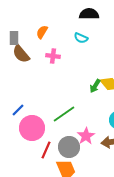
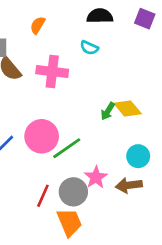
orange semicircle: (42, 32) -> (38, 25), moved
pink cross: (53, 56) -> (52, 72), size x1.6
pink circle: (32, 128) -> (42, 136), moved

